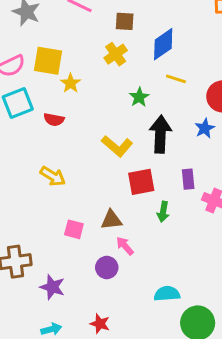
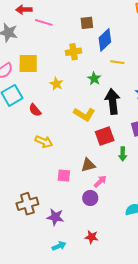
brown square: (125, 21) -> (87, 23), moved
yellow cross: (116, 54) -> (74, 52), turned 35
yellow star: (71, 83) -> (56, 84), moved
red semicircle: (54, 120) -> (35, 110), moved, turned 48
pink arrow: (125, 246) -> (100, 181), turned 96

